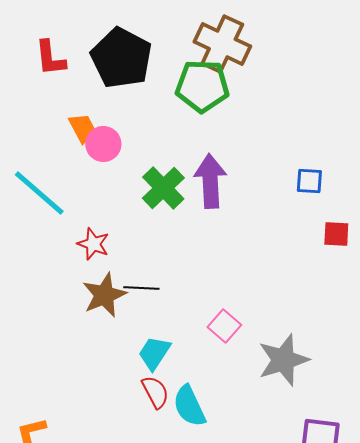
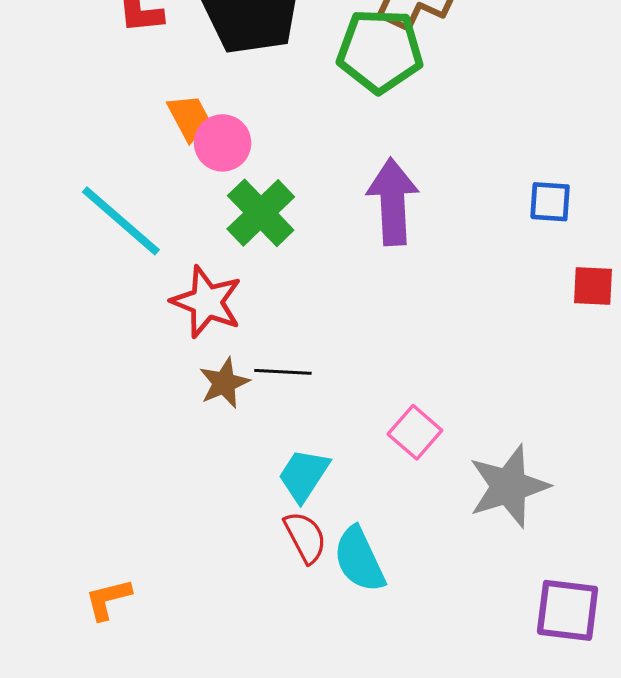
green cross: (163, 188) -> (261, 213), moved
red star: (93, 244) -> (207, 302), size x1.4
brown star: (104, 295) -> (224, 383), size x0.7

